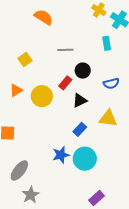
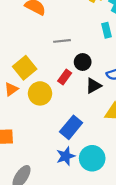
yellow square: (25, 60) -> (25, 68), moved, size x1.5
black triangle: (80, 100) -> (94, 86), moved
blue rectangle: (80, 129) -> (71, 127), moved, size x1.5

